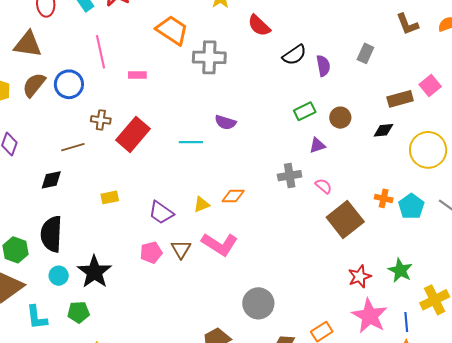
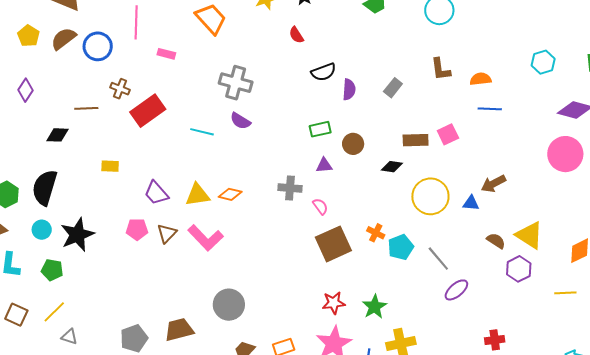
red semicircle: (259, 26) -> (296, 35), size x0.7
gray cross: (209, 57) -> (236, 83), moved
yellow triangle: (202, 204) -> (198, 195), size x1.5

